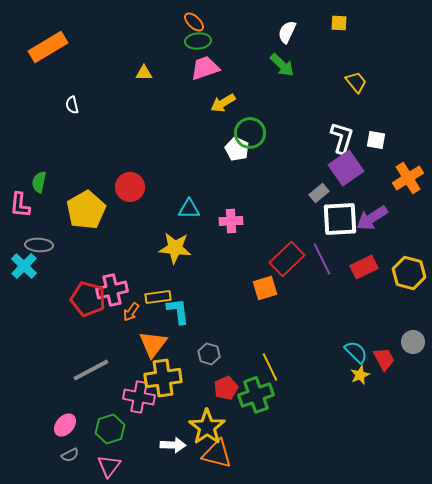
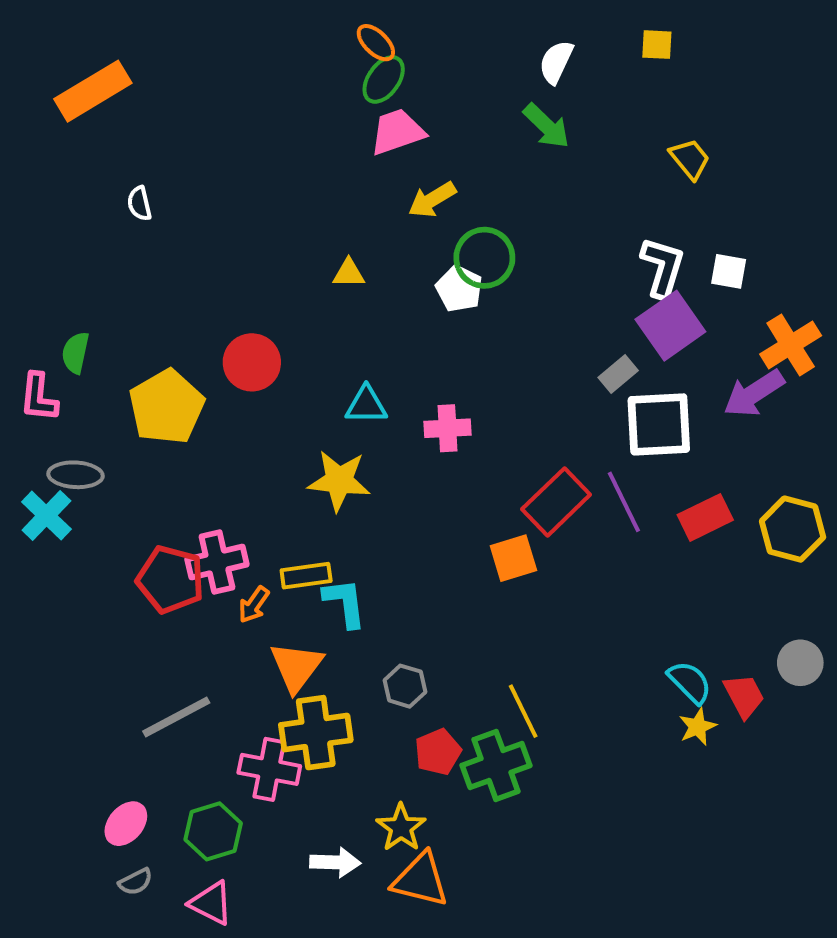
green ellipse: (198, 41) -> (384, 79), turned -50
yellow triangle: (144, 73) -> (349, 273), moved
purple arrow: (372, 218) -> (754, 393), moved
yellow star: (207, 427) -> (401, 827), size x0.7
pink triangle: (109, 466) -> (211, 903), turned -40

